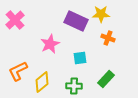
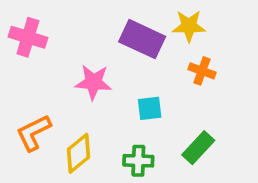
pink cross: (15, 20) -> (28, 37), turned -30
pink star: (50, 44) -> (93, 82), turned 30

